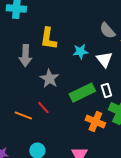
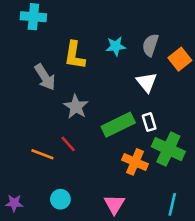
gray semicircle: (107, 31) -> (150, 45), turned 60
cyan star: (80, 52) -> (116, 46), moved
gray arrow: (25, 56) -> (45, 77), turned -35

